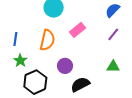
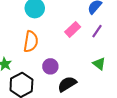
pink rectangle: (77, 30) -> (73, 29), moved
green triangle: (113, 66) -> (99, 64), turned 40

